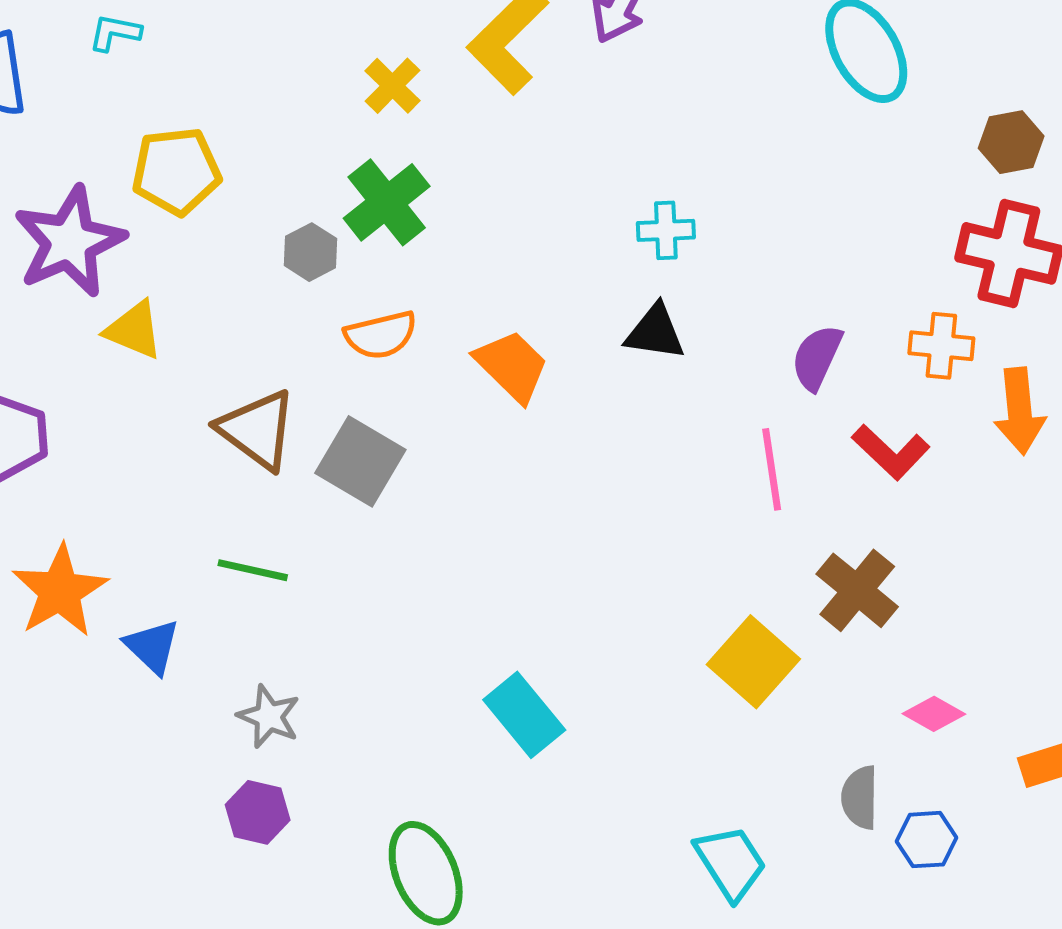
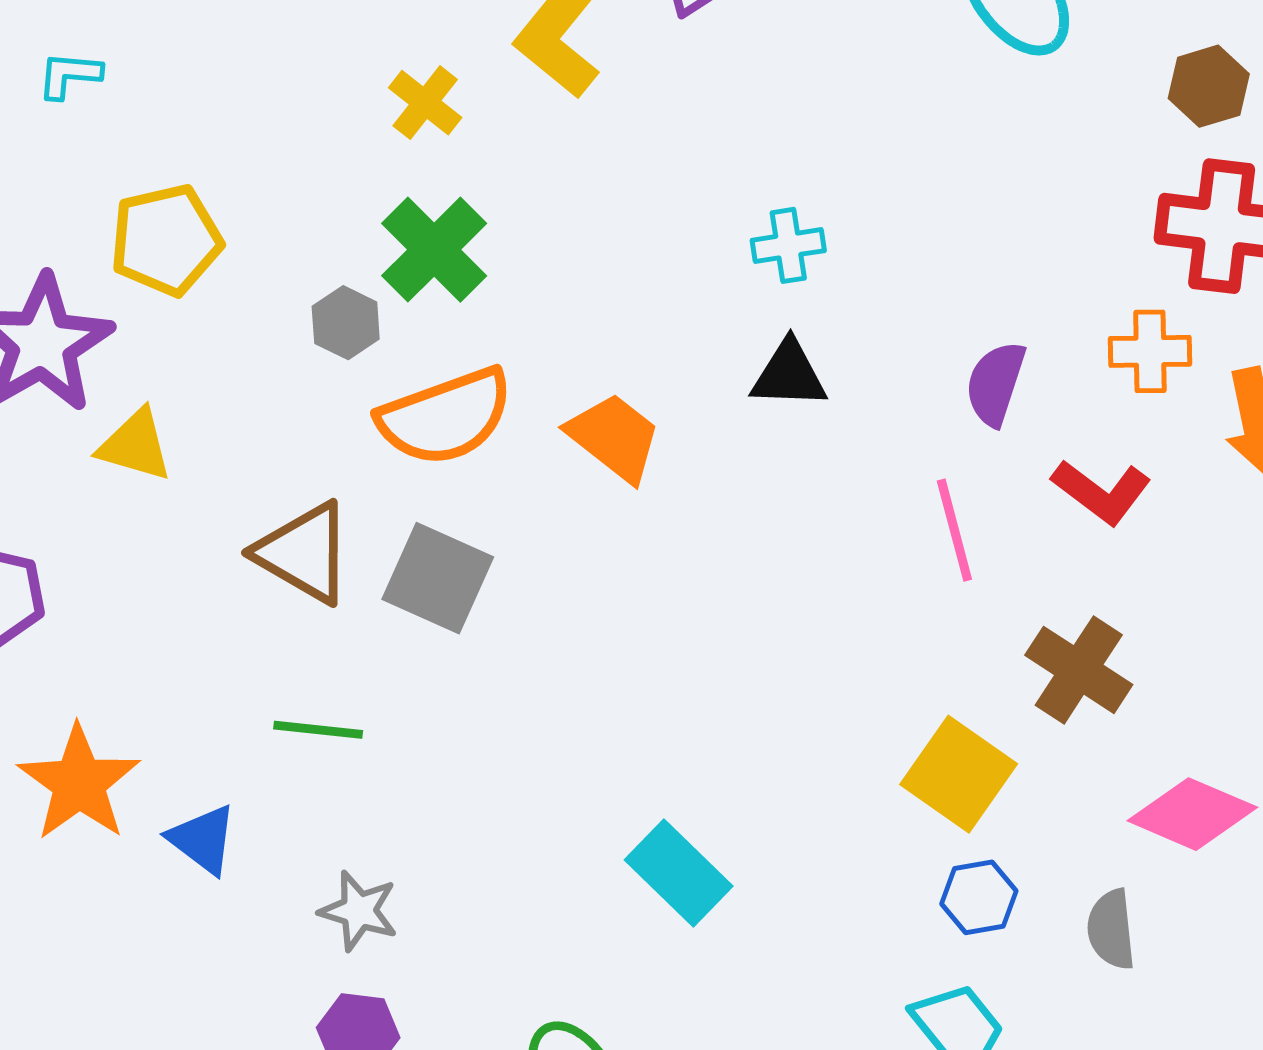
orange semicircle: (381, 335) -> (445, 417), size x1.5
pink diamond: (934, 714) -> (1192, 814), size x1.6
blue hexagon: (927, 840) -> (979, 897), moved

